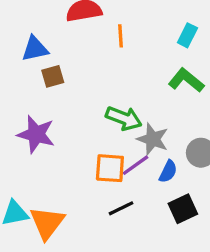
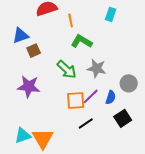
green L-shape: (186, 80) -> (82, 41), moved
green arrow: (124, 118) -> (67, 69), moved, turned 30
gray star: (153, 139) -> (97, 68), moved

